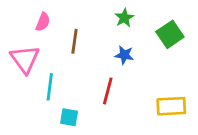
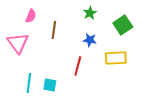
cyan line: (50, 87) -> (29, 83), moved
yellow rectangle: (171, 106) -> (116, 58), moved

